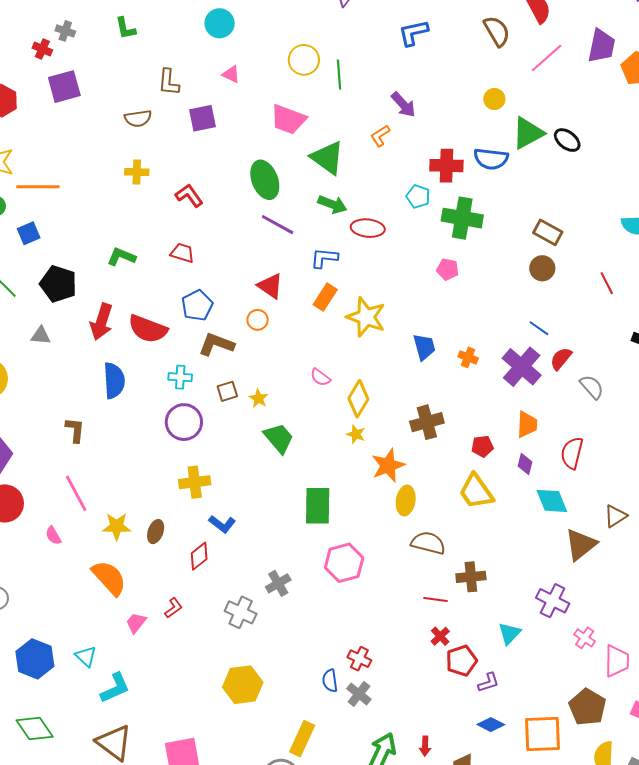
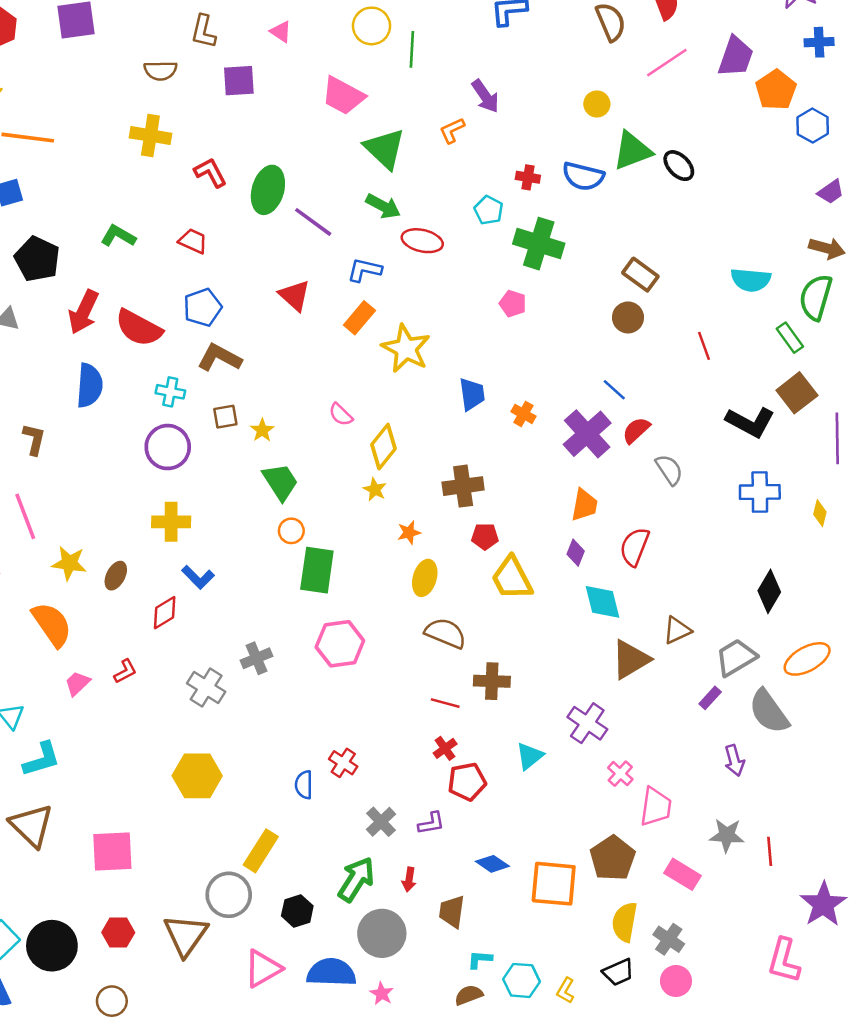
red cross: (446, 166) -> (528, 177), size x0.6
yellow cross: (137, 172) -> (150, 136), size x1.4
green ellipse: (265, 180) -> (268, 190), moved, turned 30
orange circle: (258, 320) -> (291, 531), moved
red pentagon: (482, 446) -> (485, 536), moved
orange star: (388, 465) -> (409, 532), size x0.6
purple L-shape: (488, 682) -> (431, 823), moved
gray cross: (359, 694) -> (381, 822), moved

